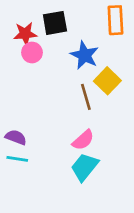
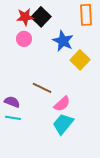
black square: (55, 23) -> (41, 17), turned -36
red star: (25, 34) -> (25, 17), moved
brown line: (86, 97) -> (42, 88), moved, turned -48

